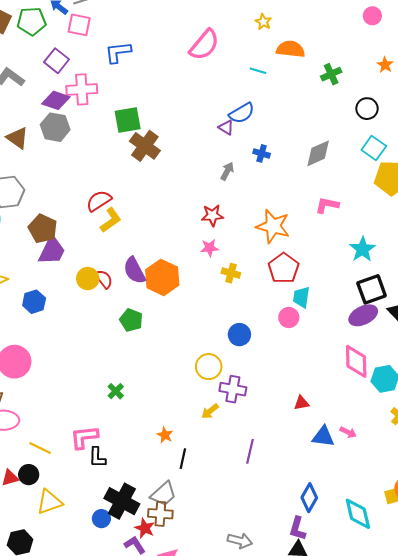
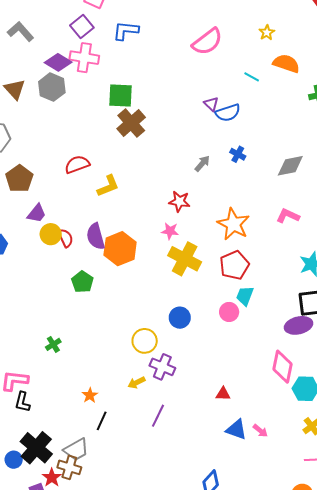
purple square: (56, 61) -> (82, 26), moved
purple triangle: (226, 128) -> (211, 104), moved
yellow L-shape: (111, 220) -> (108, 186), moved
purple trapezoid: (52, 251) -> (37, 213), moved, size x0.7
yellow cross: (231, 273) -> (185, 259), size x1.8
purple line: (250, 451) -> (158, 416), moved

